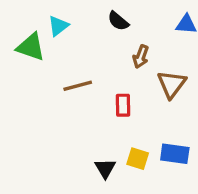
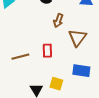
brown line: (78, 86) -> (20, 57), moved
blue rectangle: (175, 154) -> (81, 71), moved

